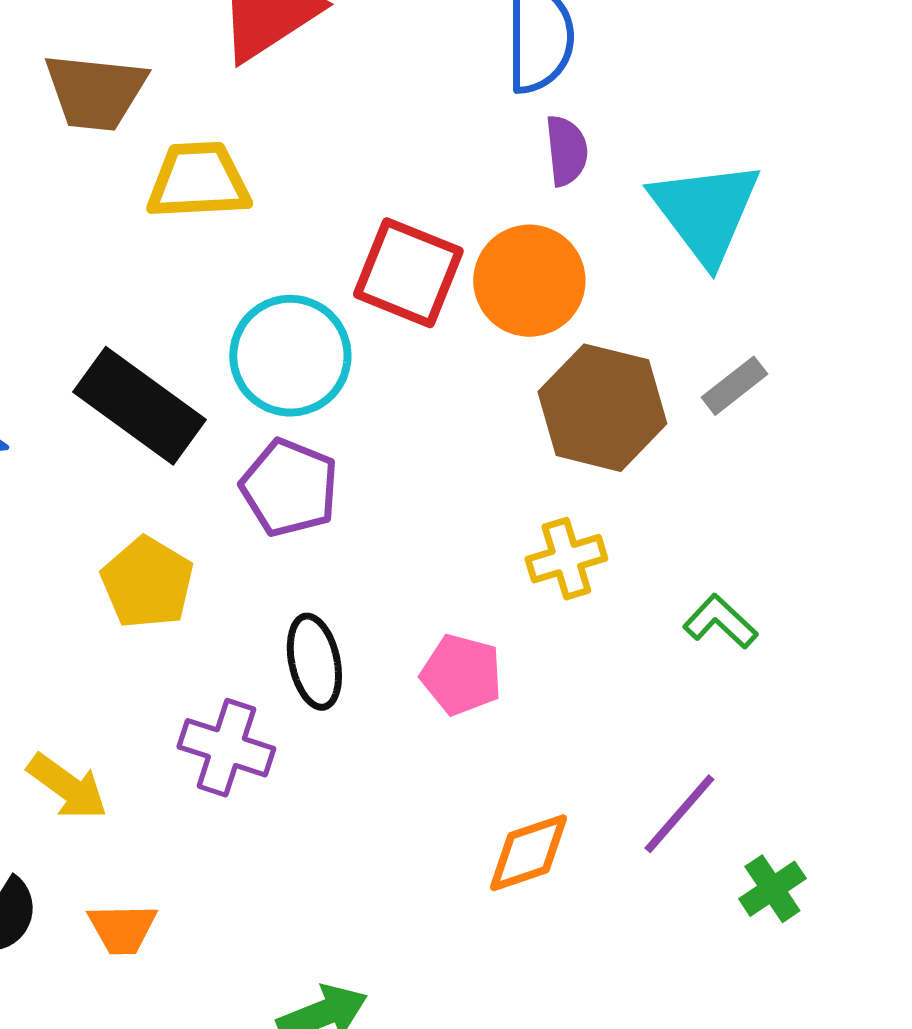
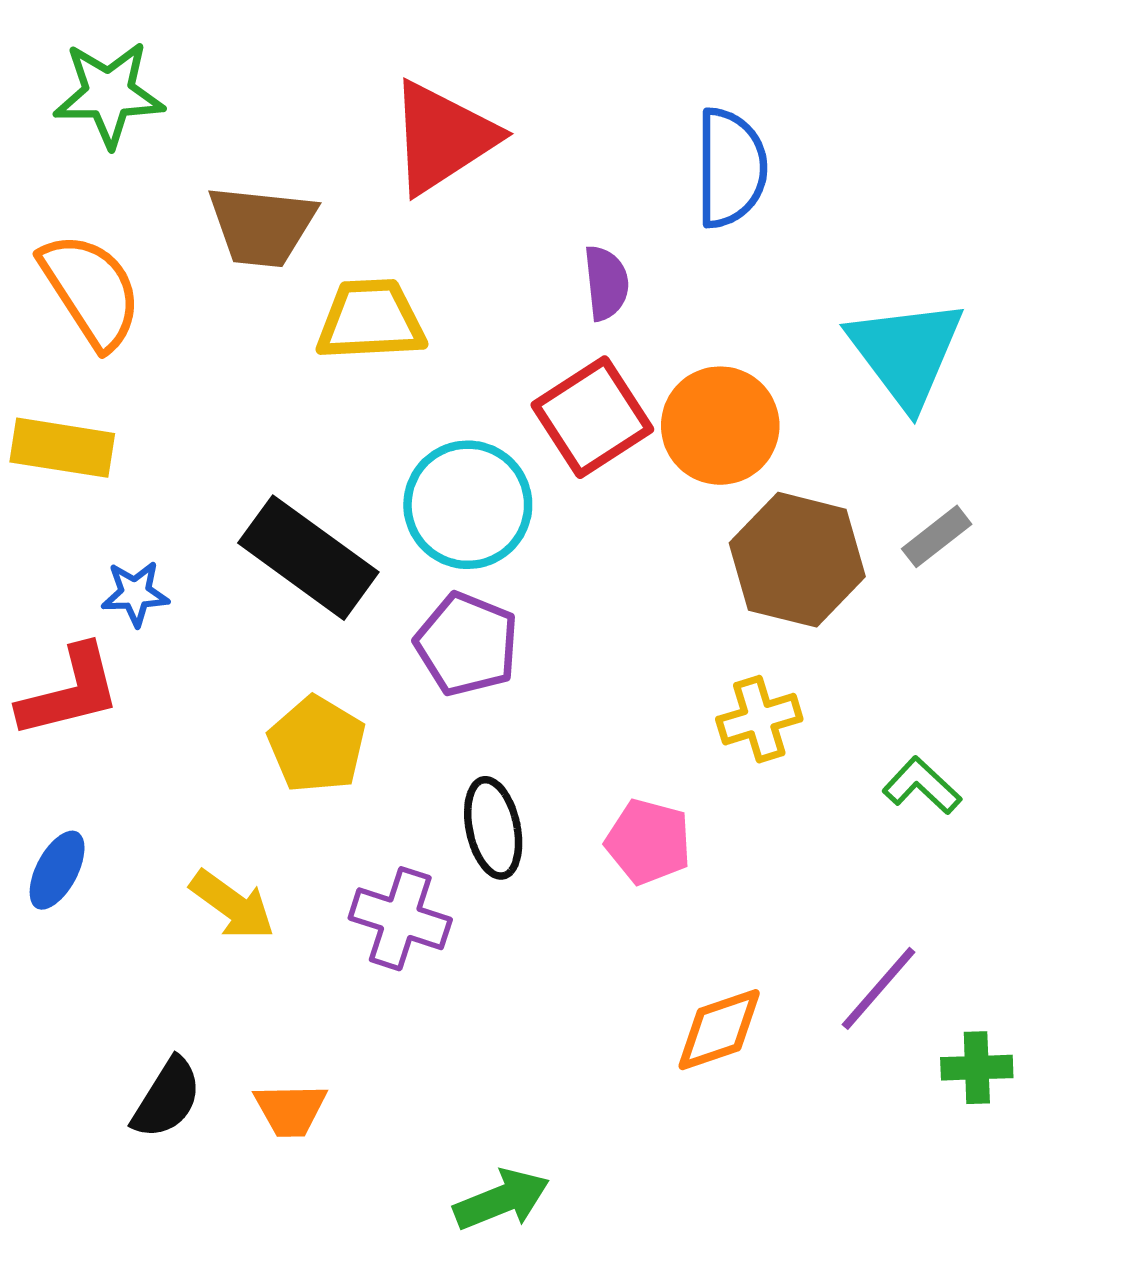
purple semicircle: (566, 151) -> (606, 283), moved
red square: (408, 273) -> (592, 417), turned 35
yellow arrow: (67, 787) -> (232, 905), moved
green cross: (772, 889) -> (977, 1068), turned 32

